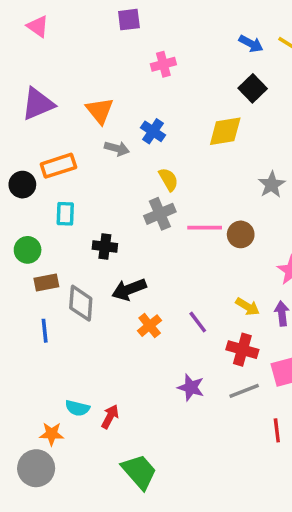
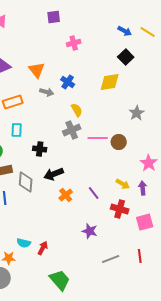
gray line: (244, 391) -> (111, 259), moved

